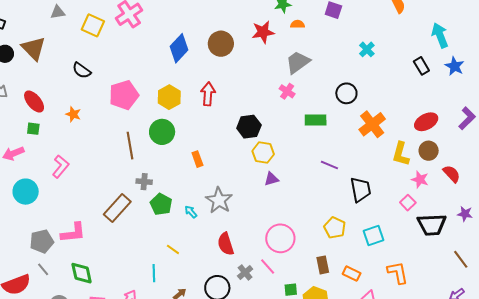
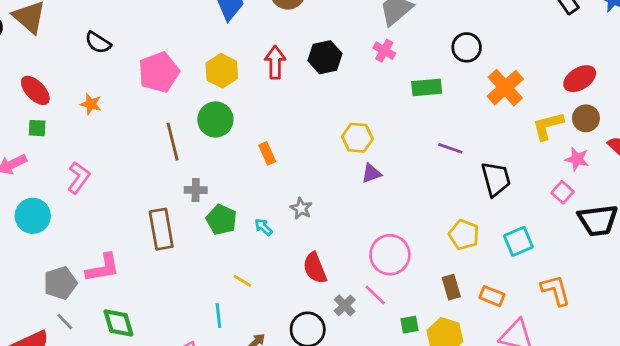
black hexagon: (249, 127) -> (325, 57), moved
yellow L-shape: (401, 154) -> (548, 126), turned 65
gray star: (219, 200) -> (301, 208), size x0.6
brown rectangle: (117, 208) -> (161, 229), turned -48

